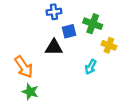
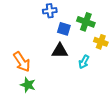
blue square: (69, 31) -> (64, 29), turned 32
black triangle: (54, 47) -> (60, 51), moved

